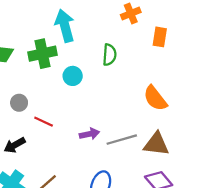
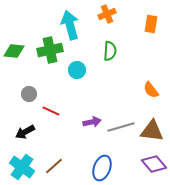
orange cross: (131, 13) -> (107, 14), moved
orange rectangle: (160, 37) -> (151, 24), moved
orange semicircle: (155, 98) -> (151, 90), size x0.7

